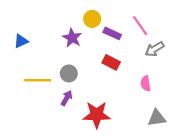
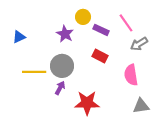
gray circle: (69, 73) -> (62, 66), size x1.5
pink semicircle: (146, 83) -> (131, 75), size x1.5

